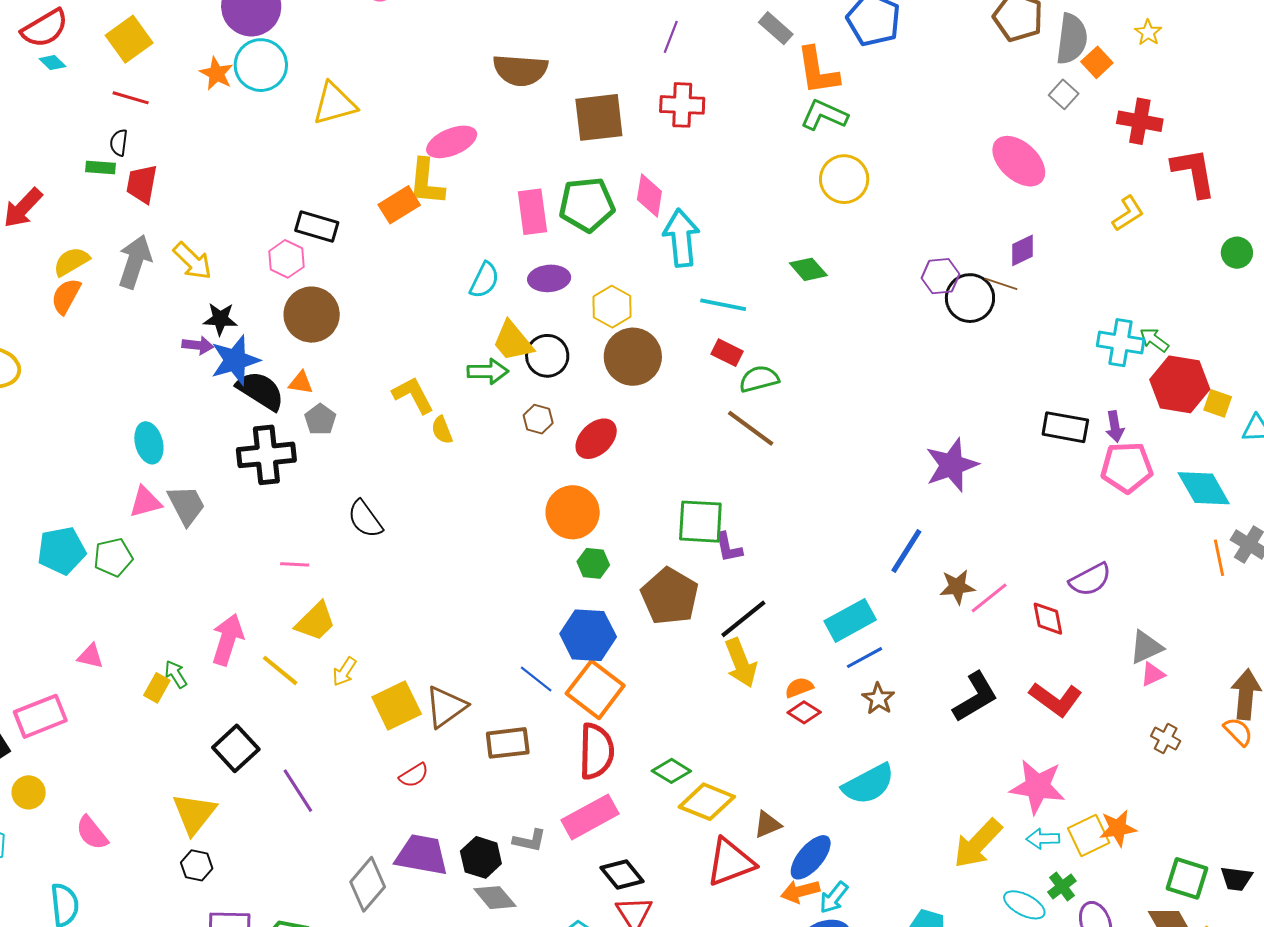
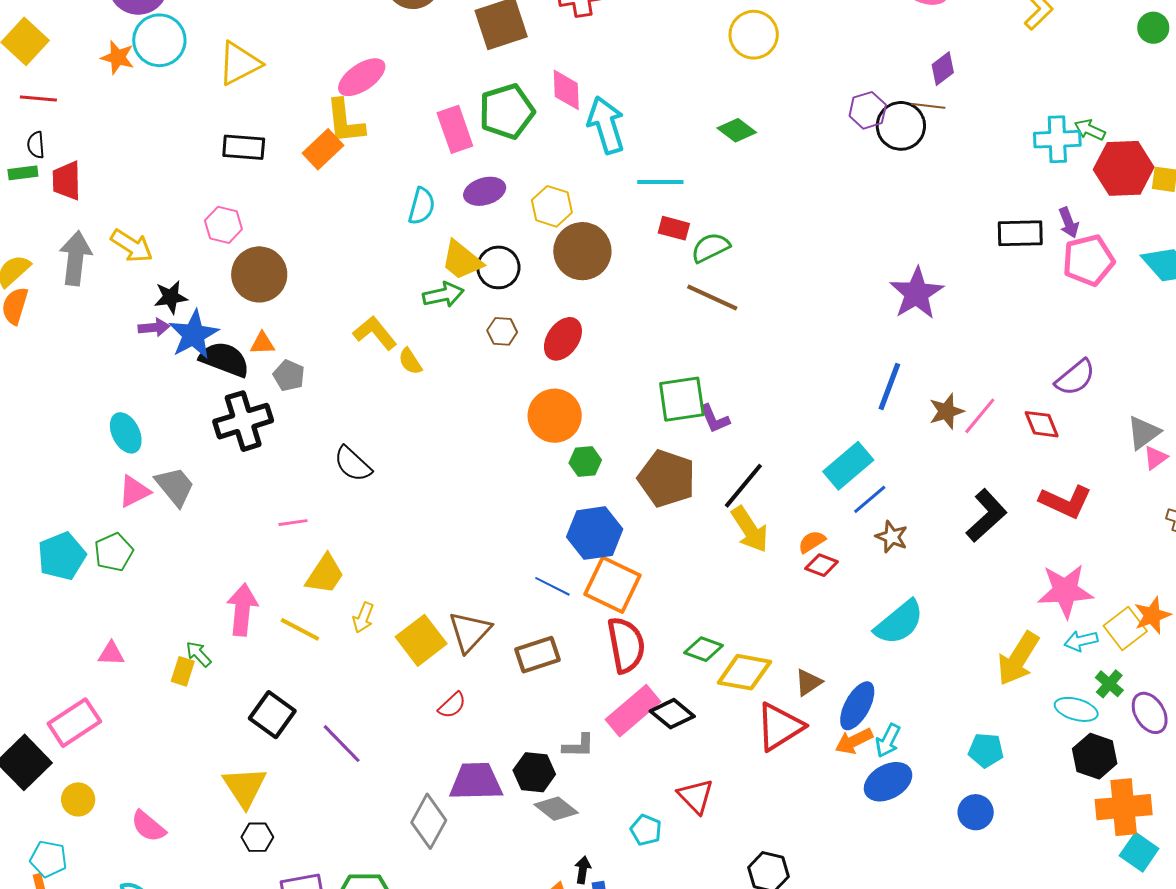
black rectangle: (317, 226) -> (244, 147), moved
black diamond: (622, 875) -> (672, 714), moved

